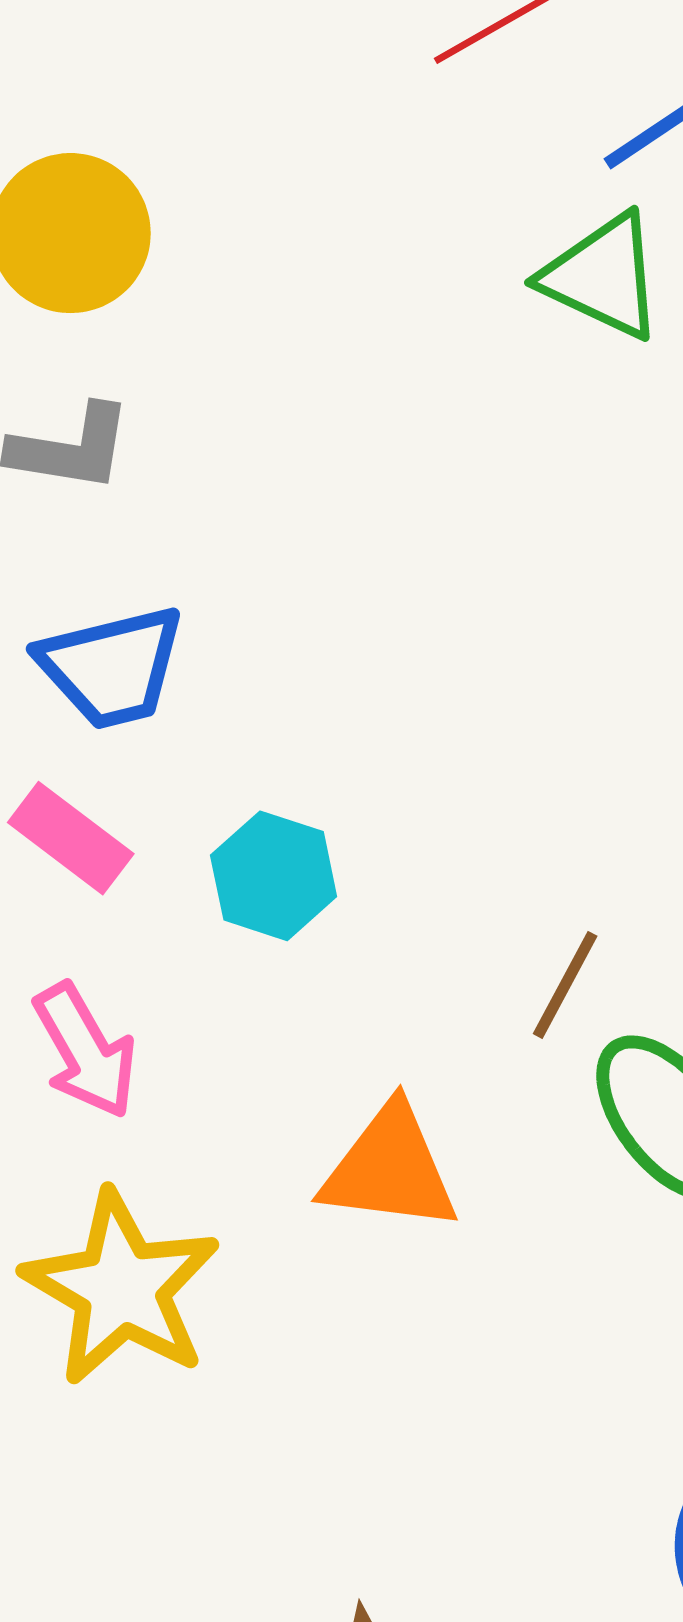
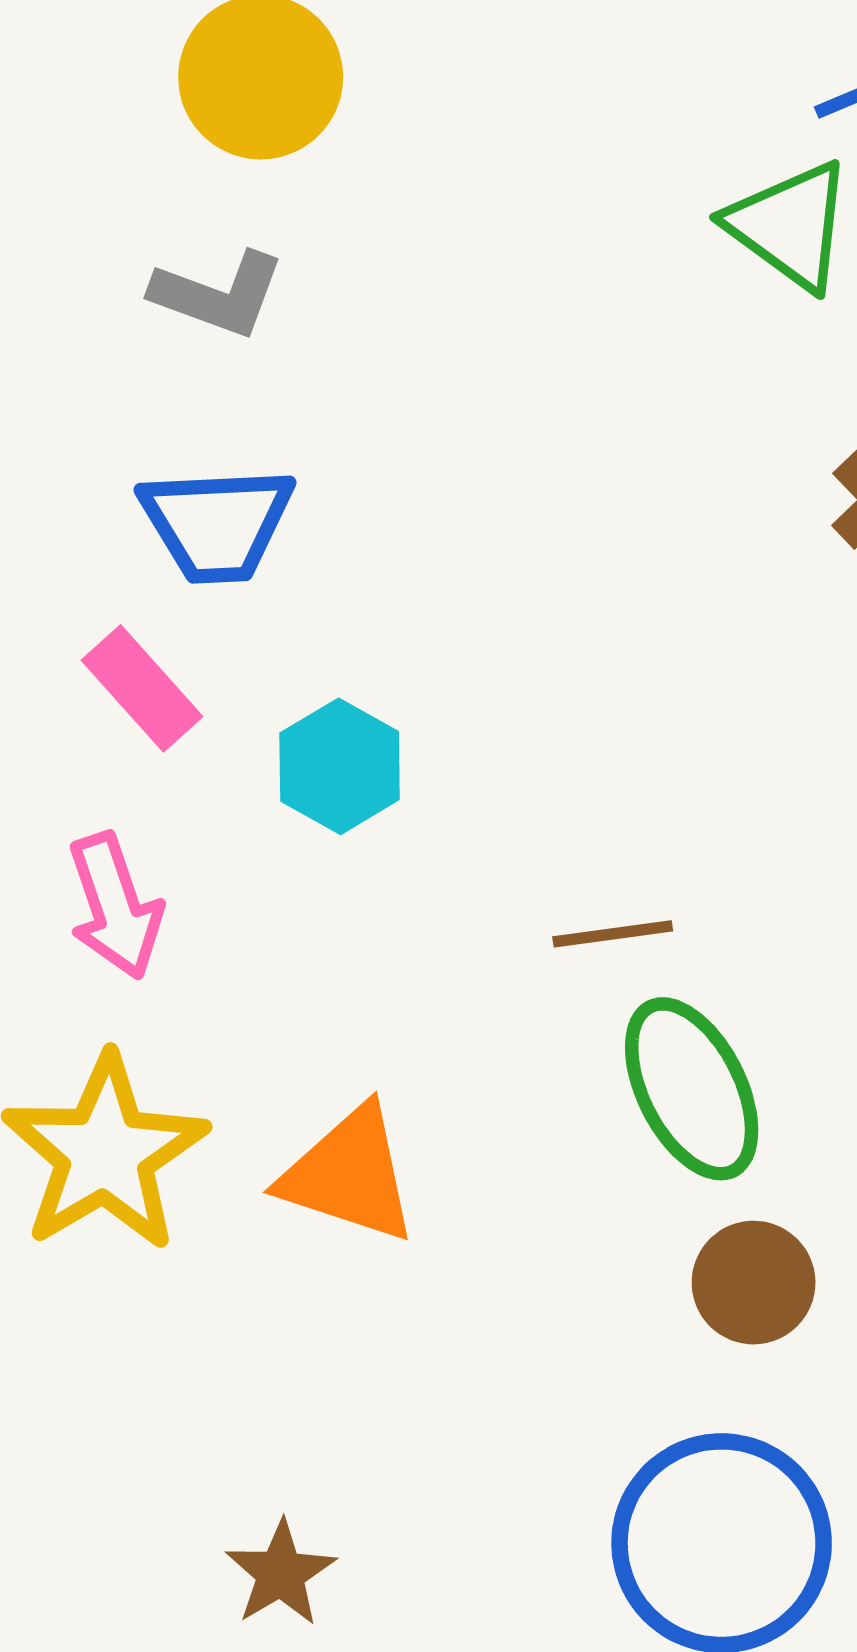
brown line: (565, 985) -> (613, 934), turned 43
orange triangle: (390, 1169) -> (349, 1174), moved

